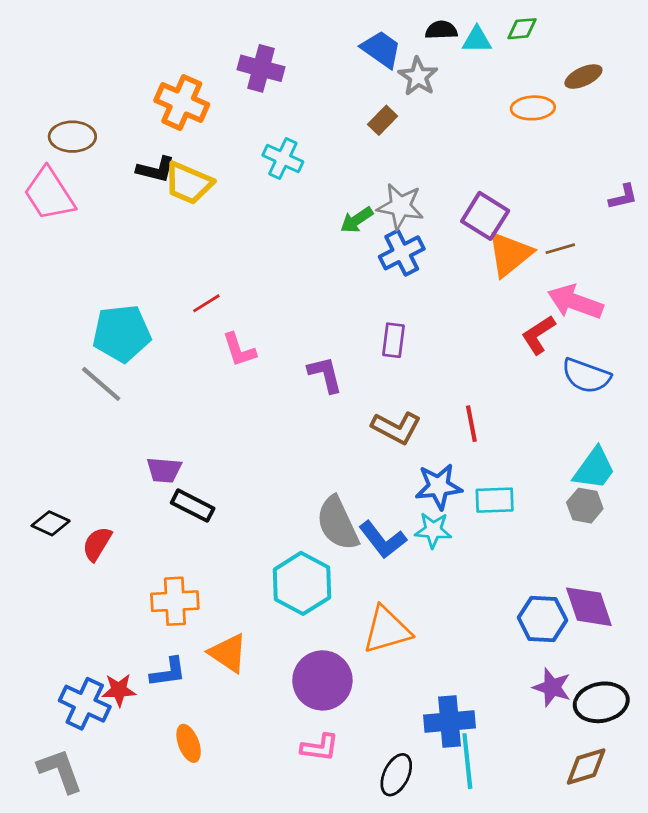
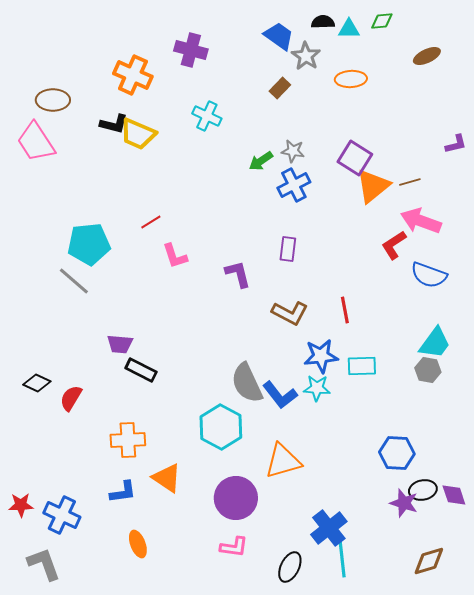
orange ellipse: (533, 108) -> (351, 79), moved
gray star: (400, 206) -> (293, 151), size x0.7
purple diamond: (589, 607) -> (454, 495), moved, size x0.7
red star: (119, 690) -> (21, 505), moved
black ellipse: (601, 702) -> (423, 490), moved, size x0.7
blue cross: (450, 721) -> (329, 528), turned -33

